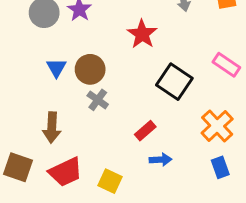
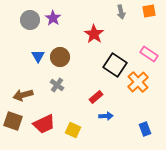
gray cross: (98, 100) -> (57, 85), moved
orange cross: (217, 126) -> (138, 82), moved
brown arrow: (52, 128) -> (23, 95), moved, turned 72
blue rectangle: (220, 167) -> (145, 129), moved

